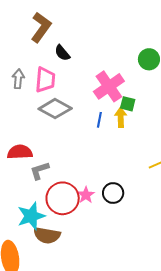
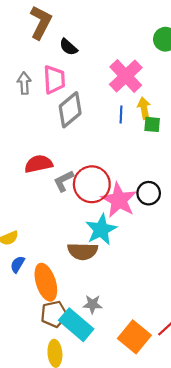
green square: (128, 104) -> (152, 124), moved
gray diamond: (55, 109) -> (70, 110), turned -60
pink star: (86, 195) -> (119, 200), size x1.8
red circle: (63, 198) -> (92, 184), moved
cyan star: (31, 216) -> (101, 230), moved

